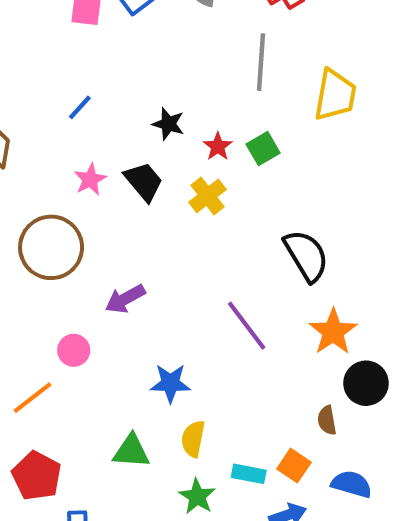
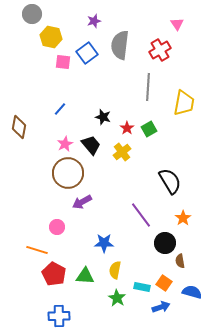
brown circle: (51, 247) -> (68, 173), moved
orange star: (333, 332) -> (183, 218), size x0.7
black circle: (366, 383) -> (165, 243), moved
orange line: (33, 398) -> (37, 250), turned 55
red pentagon: (37, 476) -> (54, 274), moved

